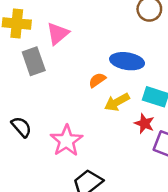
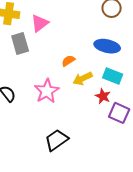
blue ellipse: (127, 61) -> (107, 46), moved
pink star: (66, 141) -> (47, 91), moved

